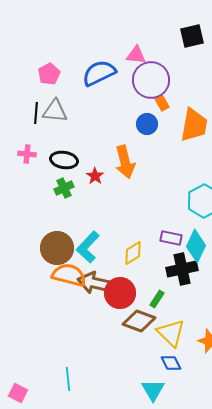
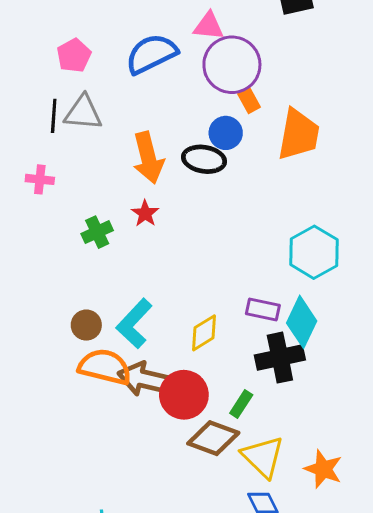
black ellipse: (64, 160) -> (204, 159), moved
orange arrow: (125, 162) -> (148, 158), moved
brown circle: (57, 248) -> (86, 325), size x0.6

